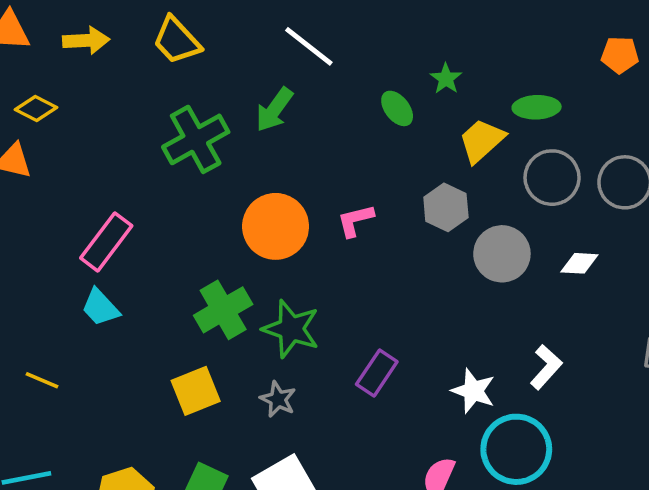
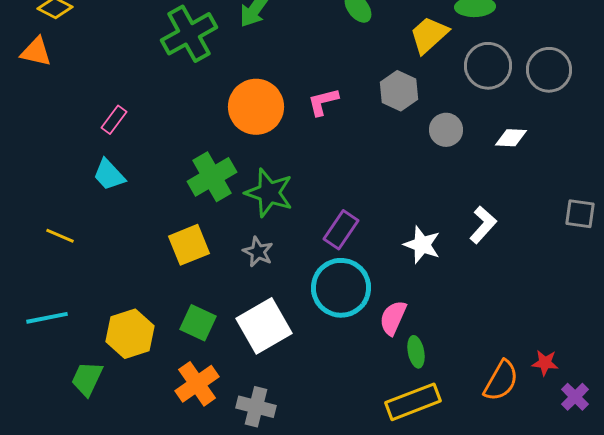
pink rectangle: (106, 242) -> (114, 120), size x0.6
gray circle: (502, 254) -> (446, 130), size x0.7
cyan circle: (516, 449) -> (341, 288), moved

